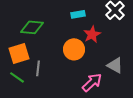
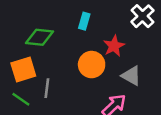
cyan rectangle: (78, 14) -> (84, 21), moved, turned -64
gray triangle: (115, 65) -> (131, 76), moved

